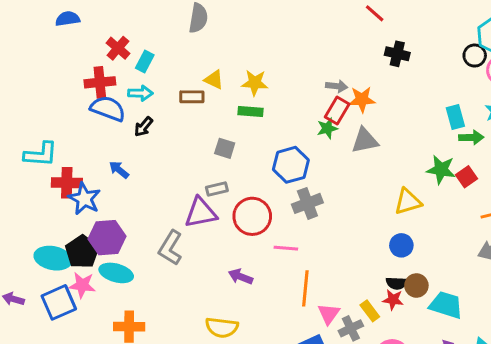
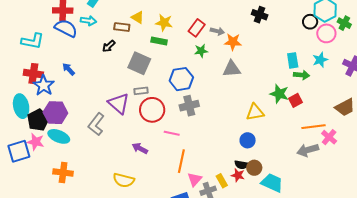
red rectangle: (337, 111) -> (197, 28), moved
black arrow: (144, 127) -> (109, 46), moved
green star: (327, 128) -> (201, 51), moved
gray square: (225, 148) -> (139, 63), size x1.6
cyan L-shape: (41, 154) -> (33, 41), moved
gray rectangle: (217, 189) -> (141, 91), moved
purple triangle: (201, 213) -> (119, 103), turned 45
cyan ellipse: (53, 258) -> (21, 106), moved, turned 60

